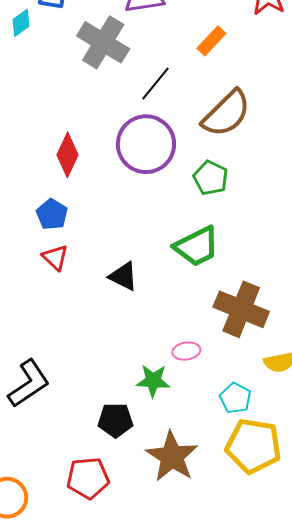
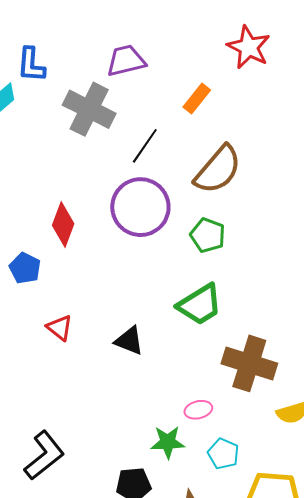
blue pentagon: (52, 214) -> (25, 268), moved
cyan pentagon: (235, 398) -> (223, 454), moved

